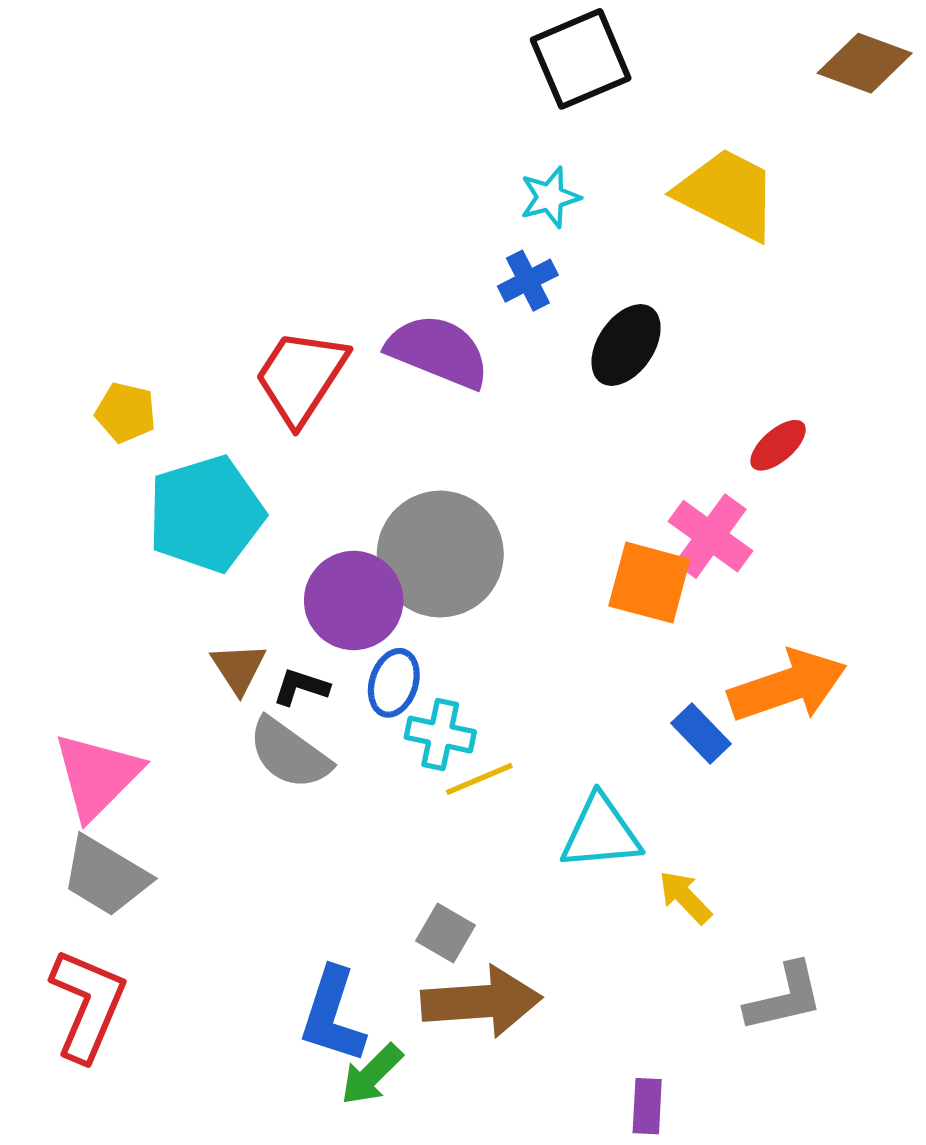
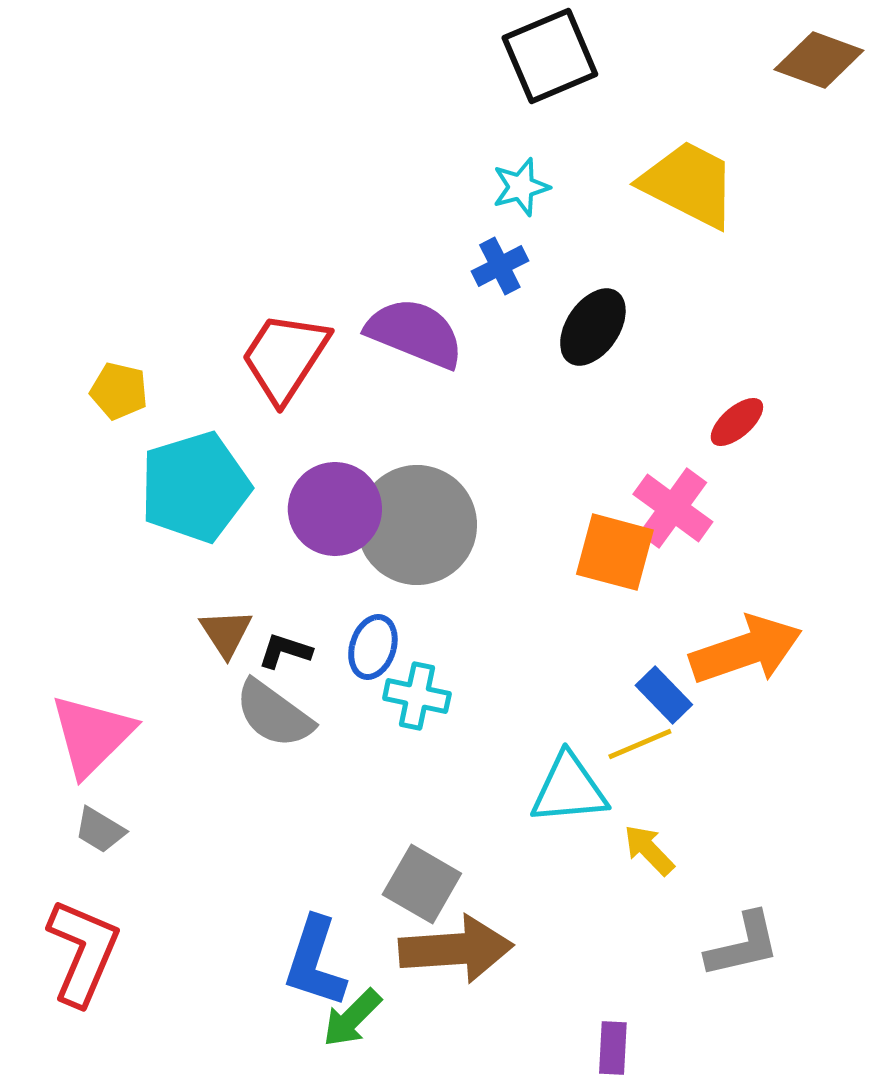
purple circle: (354, 600) -> (335, 509), moved
yellow line: (479, 779) -> (640, 744), moved
gray trapezoid: (106, 876) -> (100, 830), size x0.6
gray square: (446, 933) -> (422, 884), size x1.4

